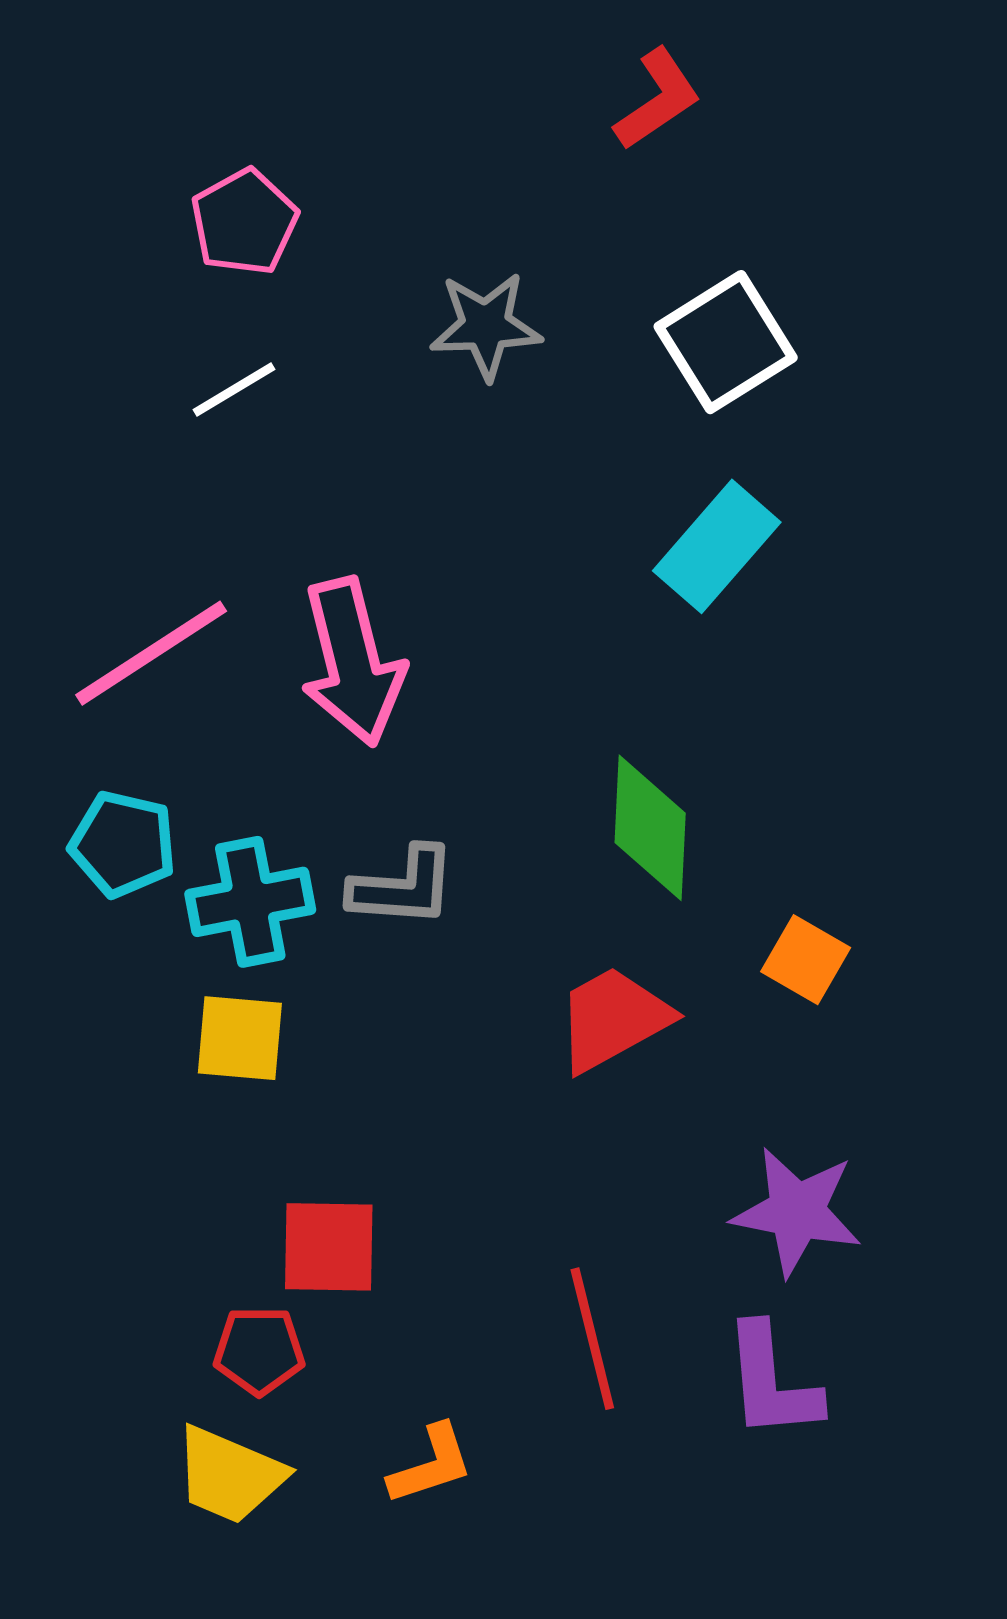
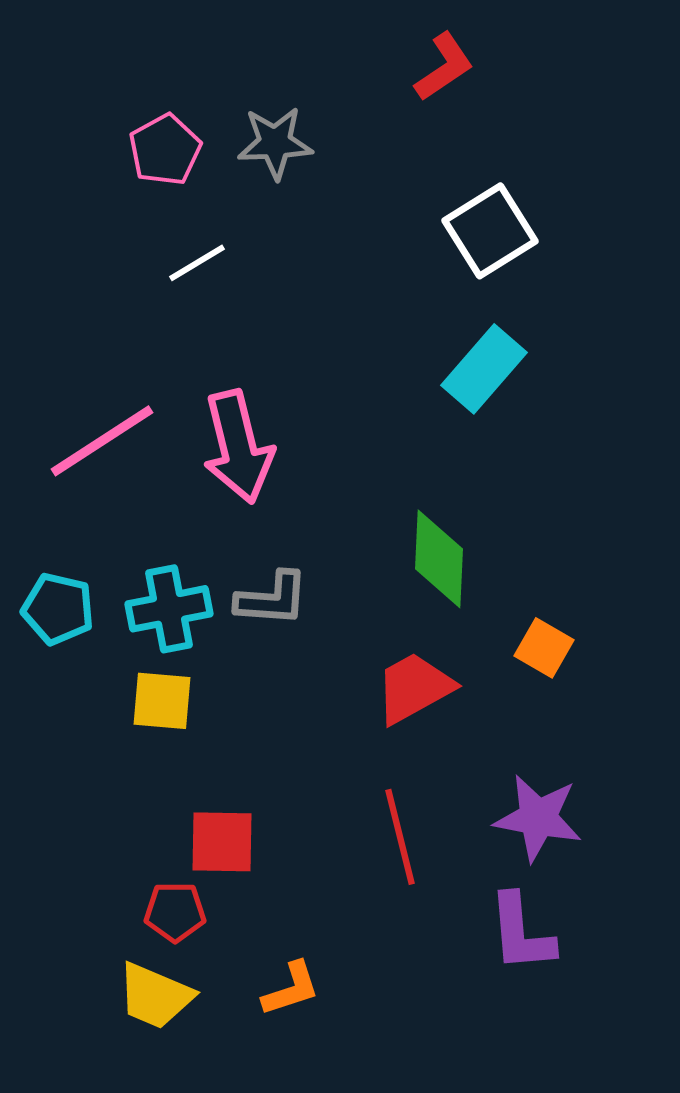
gray star: (486, 326) -> (275, 143), moved
white line: (234, 389) -> (197, 263), moved
cyan pentagon: (123, 844) -> (58, 609), moved
red line: (592, 1339) -> (400, 837), moved

